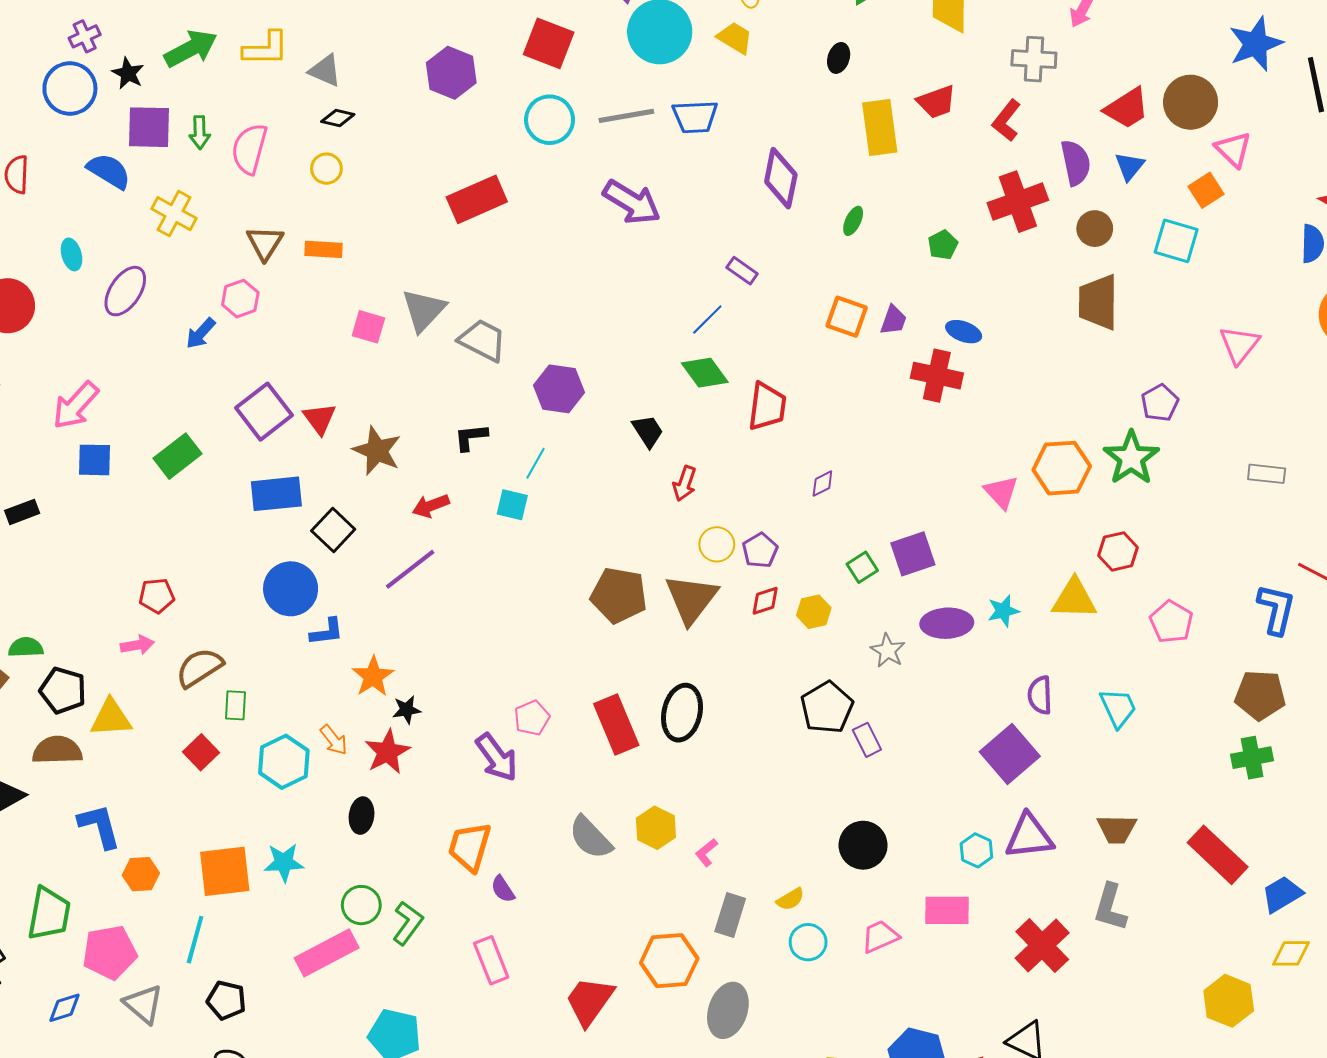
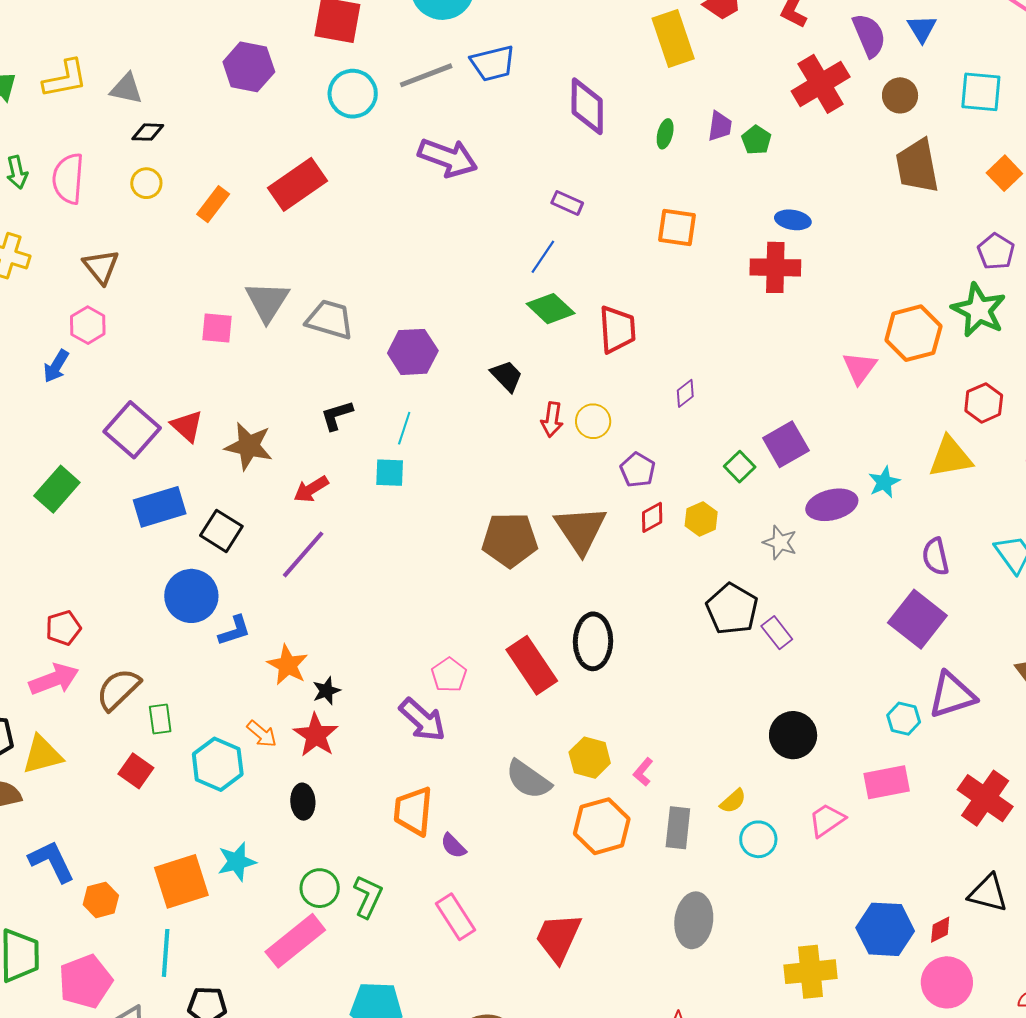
orange square: (1206, 190) -> (1004, 173), moved
orange rectangle: (324, 249) -> (213, 204), moved, turned -45
purple trapezoid: (893, 320) -> (720, 126), moved
pink triangle: (1001, 492) -> (860, 368), turned 30
yellow circle: (717, 544) -> (593, 421), moved
pink arrow: (137, 645) -> (54, 679), size x1.5
orange hexagon: (669, 961) -> (602, 826), moved

